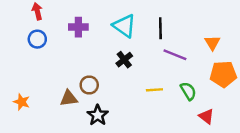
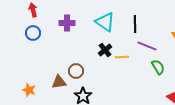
yellow line: (154, 90) -> (122, 57), moved
green semicircle: (188, 91) -> (158, 67), moved
orange star: (22, 102) -> (29, 90), moved

